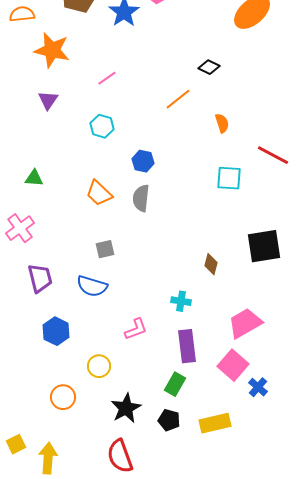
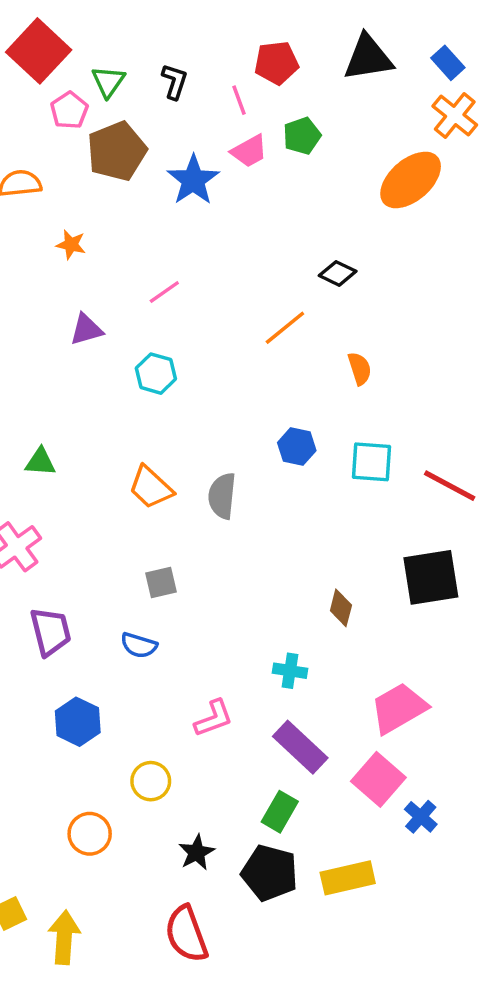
orange star: (52, 50) -> (71, 245), size x0.5
purple triangle: (48, 100) -> (86, 329), moved, turned 40
red line: (273, 155) -> (450, 486), moved
blue hexagon: (143, 161) -> (297, 447), moved
blue semicircle: (92, 286) -> (139, 645), size x0.7
purple rectangle: (187, 346) -> (300, 747), turned -40
black star: (126, 408) -> (197, 852), size x0.7
black pentagon: (169, 420) -> (270, 873), size x1.5

